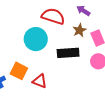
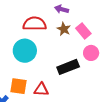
black rectangle: (68, 53) -> (68, 67), moved

